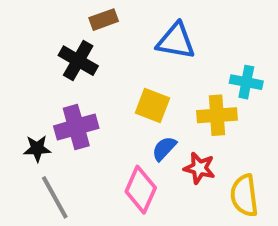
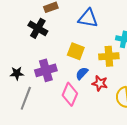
purple cross: (76, 127) -> (46, 70), moved
gray line: (55, 197) -> (26, 98), turned 50

